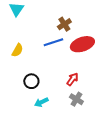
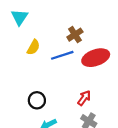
yellow semicircle: (17, 50) -> (33, 47), moved

